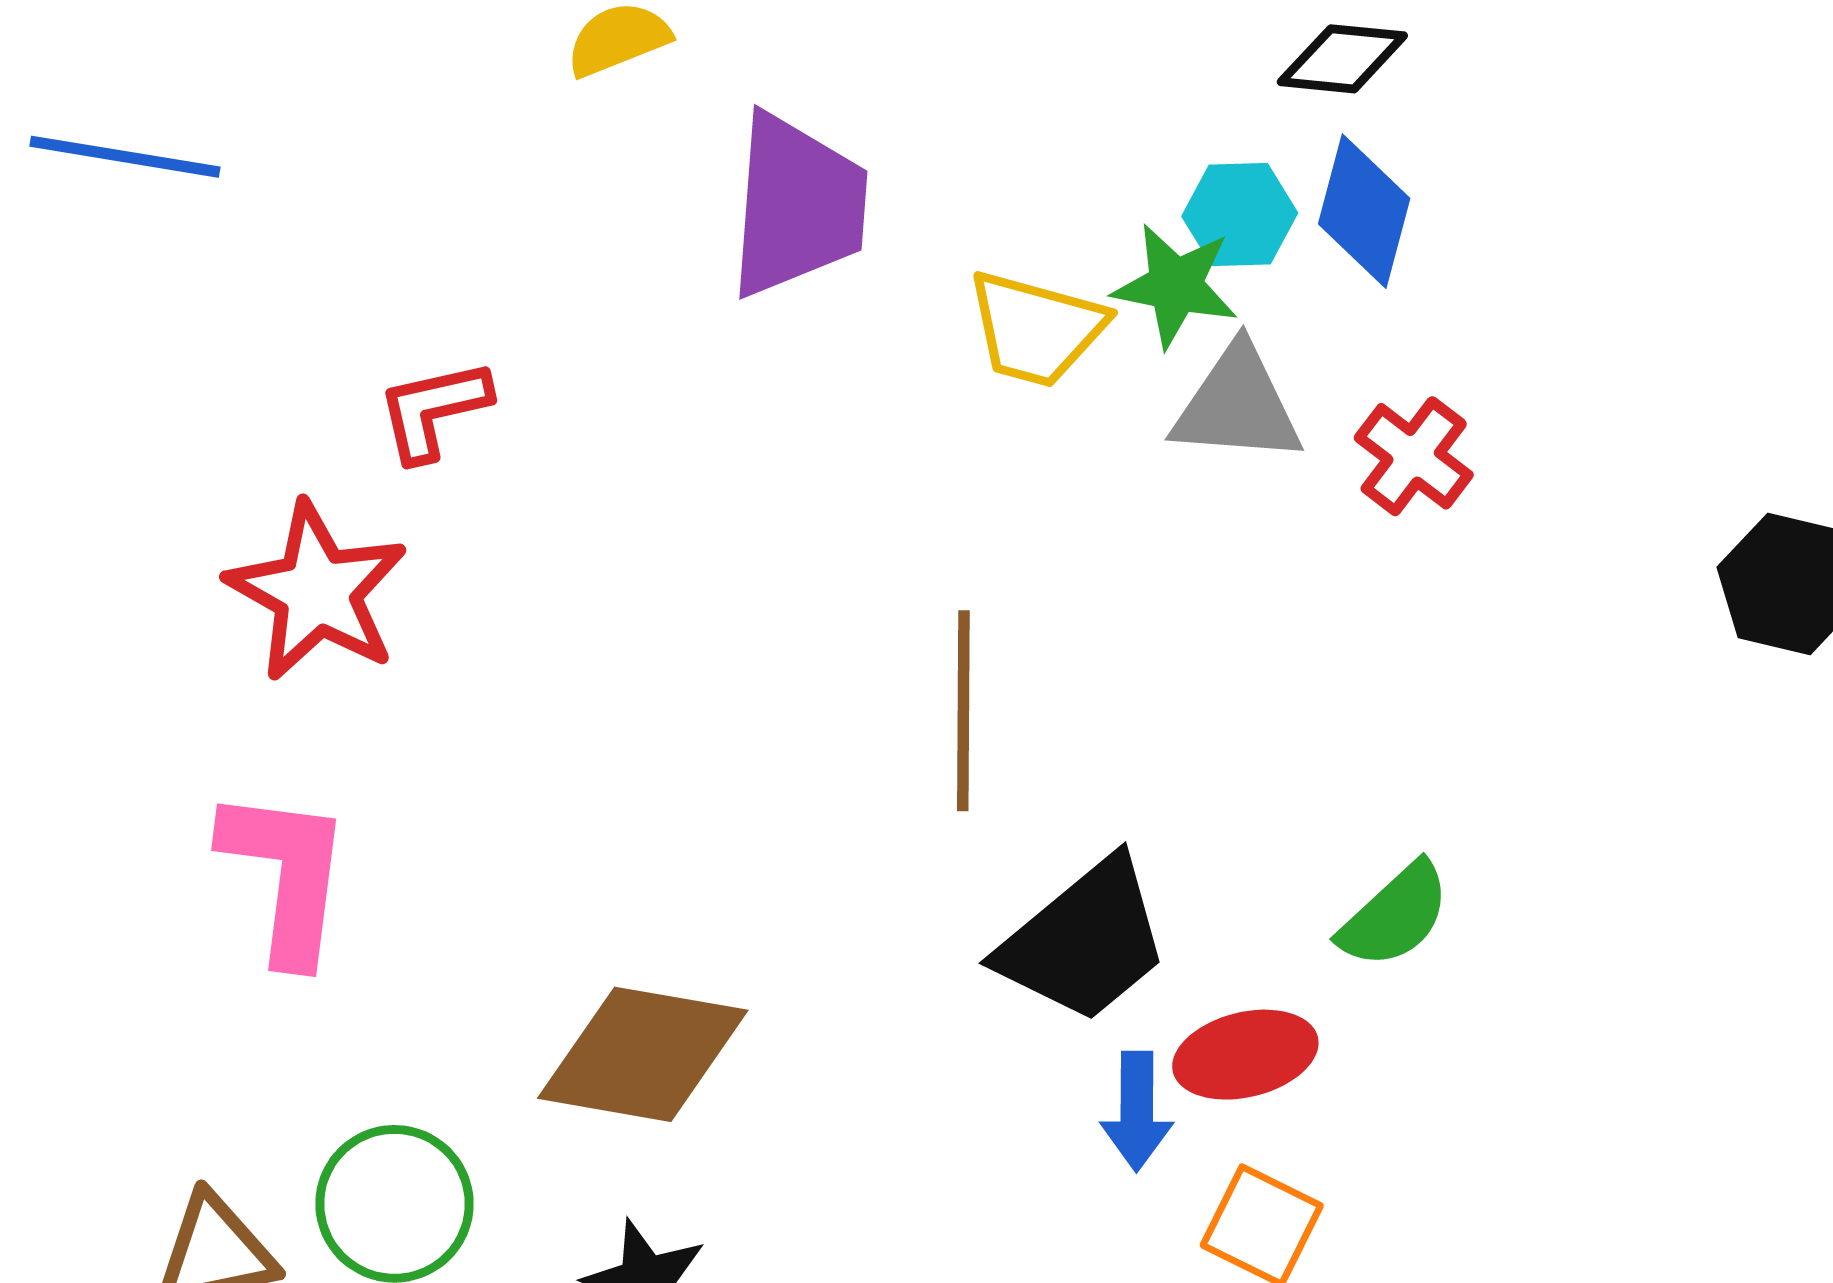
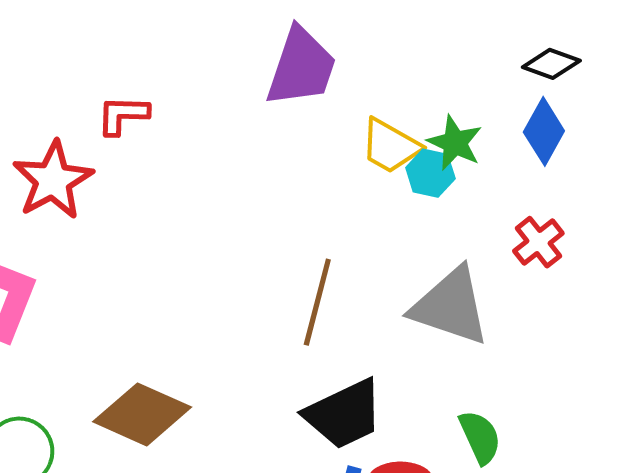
cyan hexagon: (1240, 215) -> (430, 173), moved
gray triangle: (1237, 405) -> (450, 306), moved, size x1.4
green semicircle: (1395, 915) -> (480, 437), turned -86

